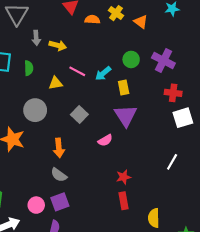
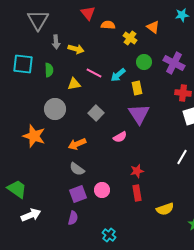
yellow cross: (116, 13) -> (130, 38), moved
orange arrow: (59, 148) -> (77, 144), turned 72
pink circle: (36, 205) -> (102, 190), moved
yellow semicircle: (154, 218) -> (165, 209), turned -108

